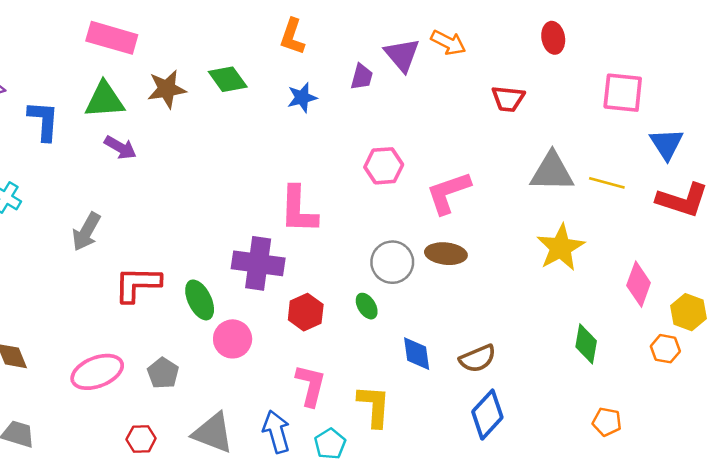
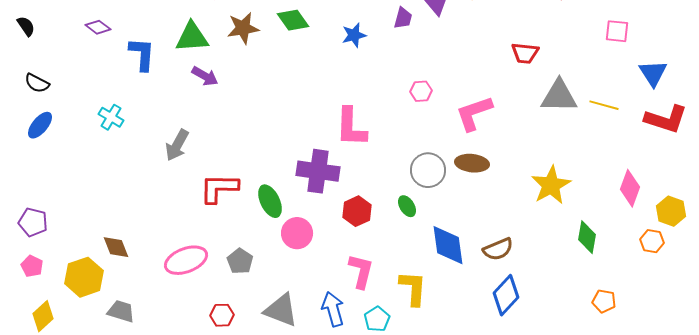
pink square: (623, 93) -> (617, 31), size x0.7
red trapezoid: (508, 99) -> (525, 53), moved
pink hexagon: (384, 166) -> (421, 91), size x0.7
yellow star: (561, 248) -> (551, 185), moved
blue diamond: (417, 354) -> (448, 245), size x1.4

